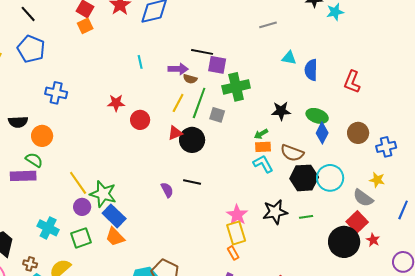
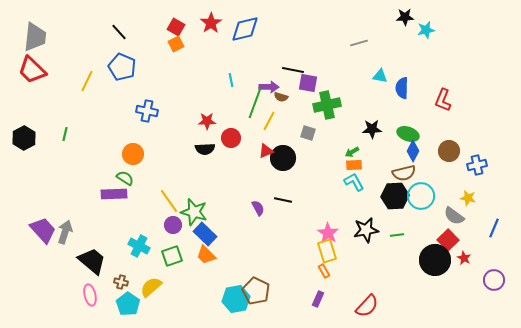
green line: (199, 103) -> (255, 103), moved
black semicircle: (18, 122) -> (205, 149), moved
brown semicircle: (292, 153) -> (404, 173), moved, turned -35

